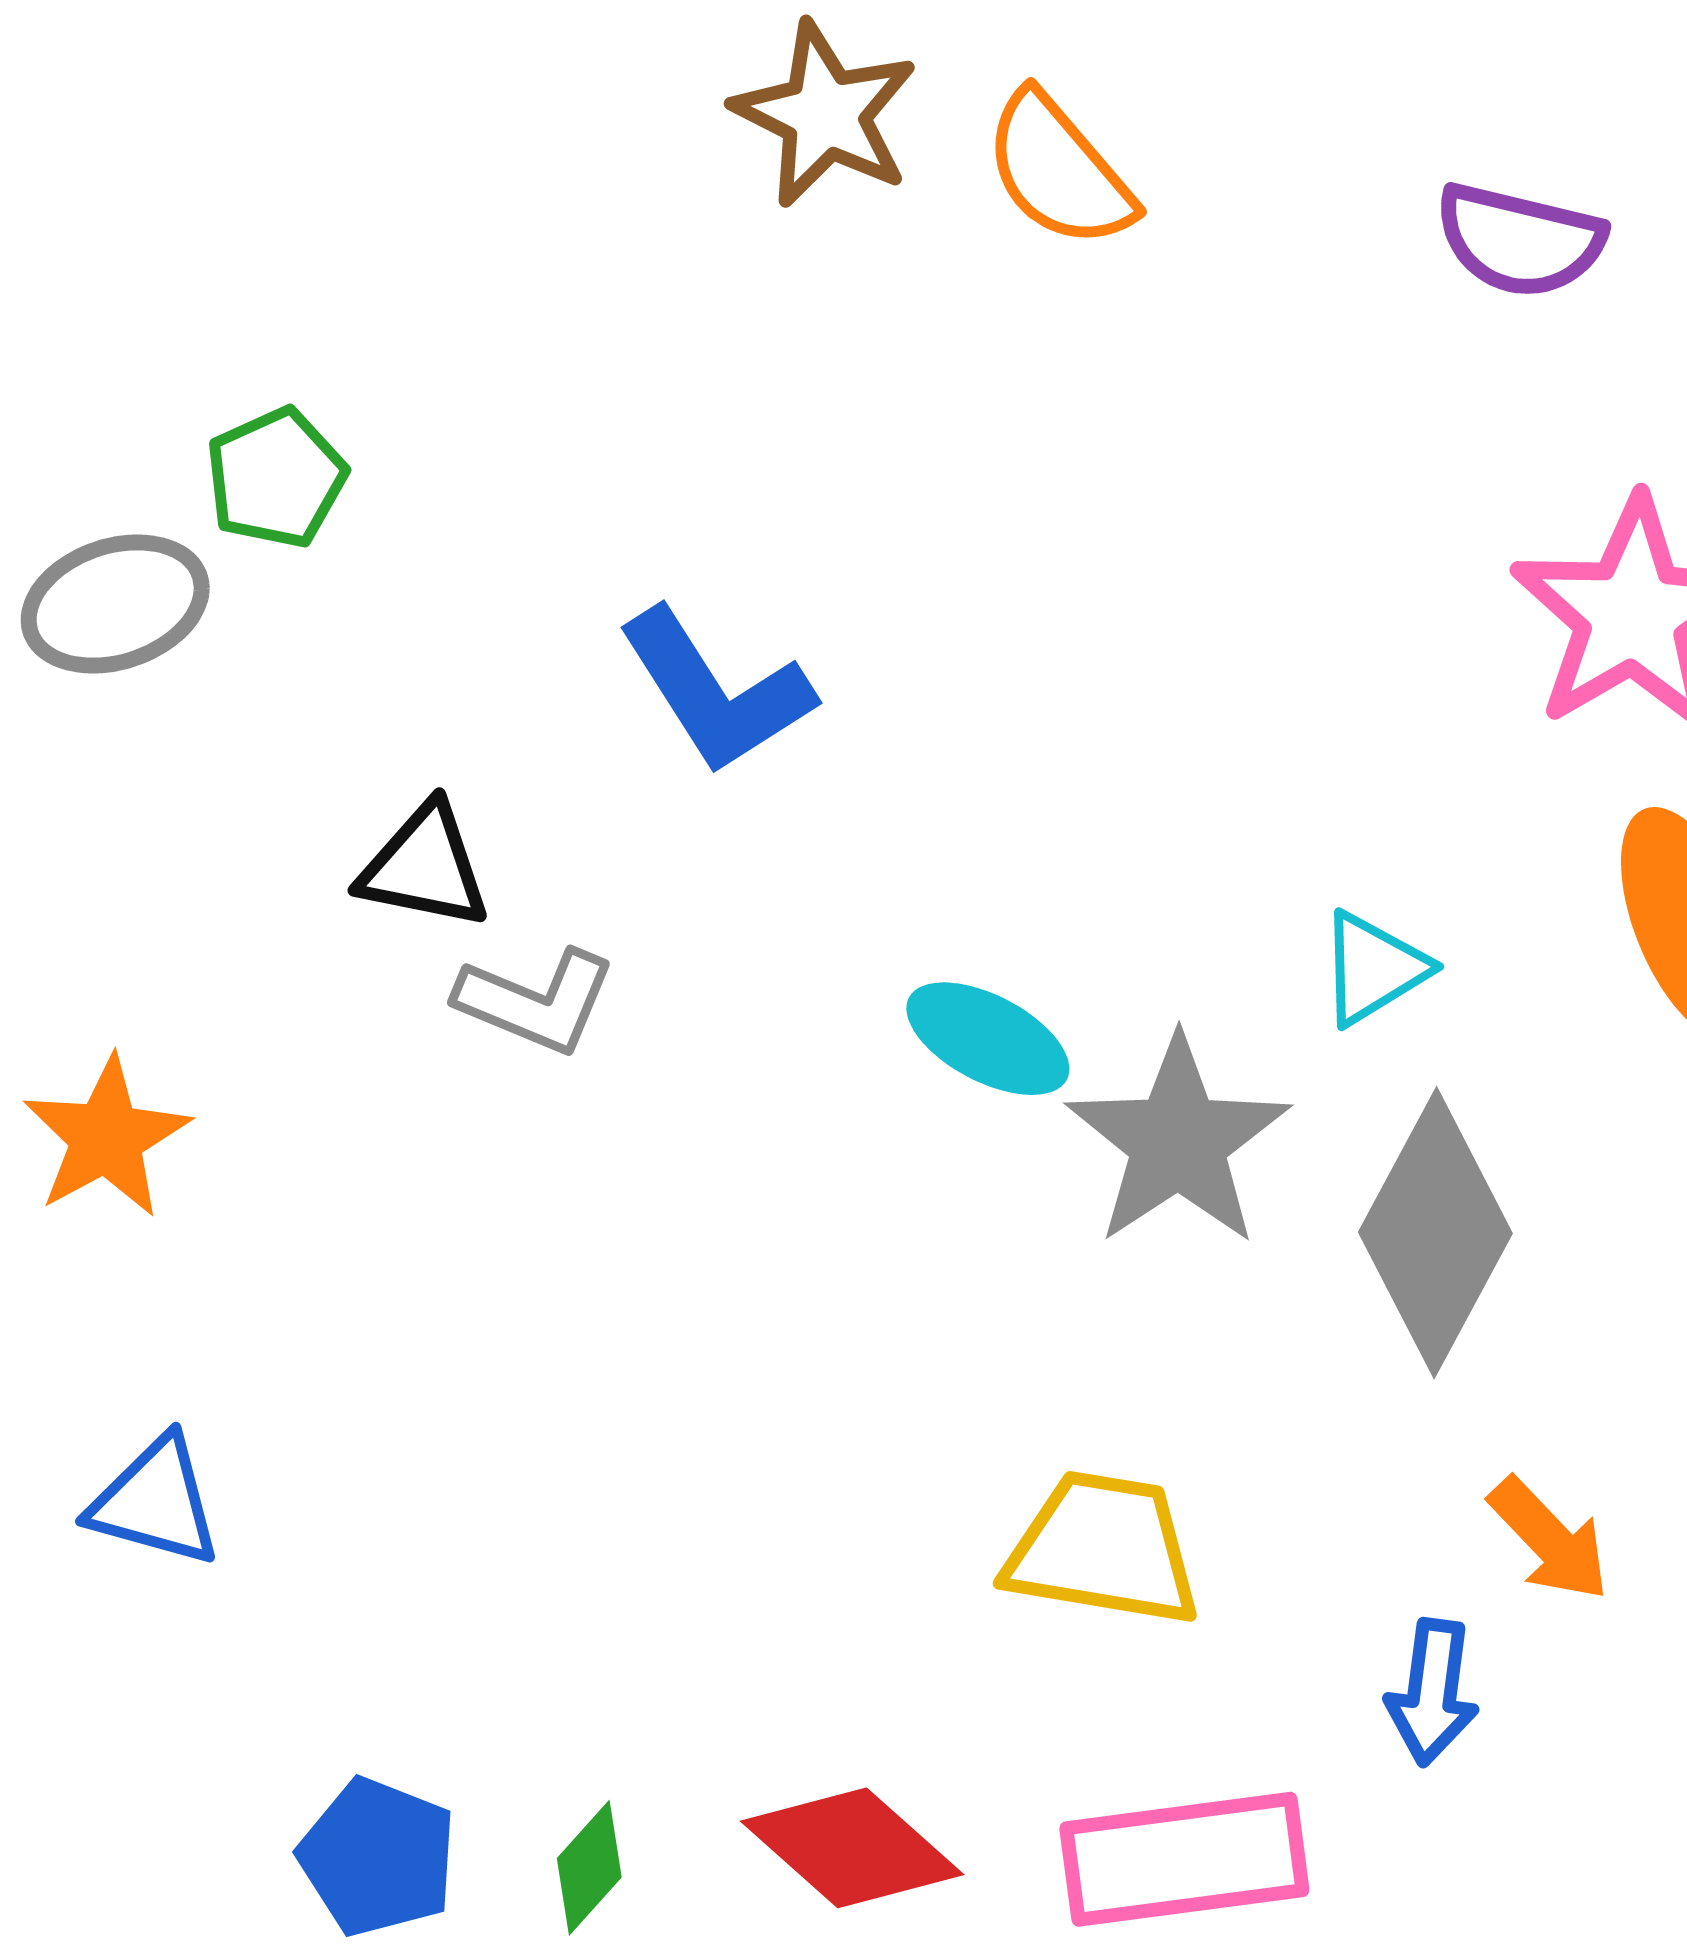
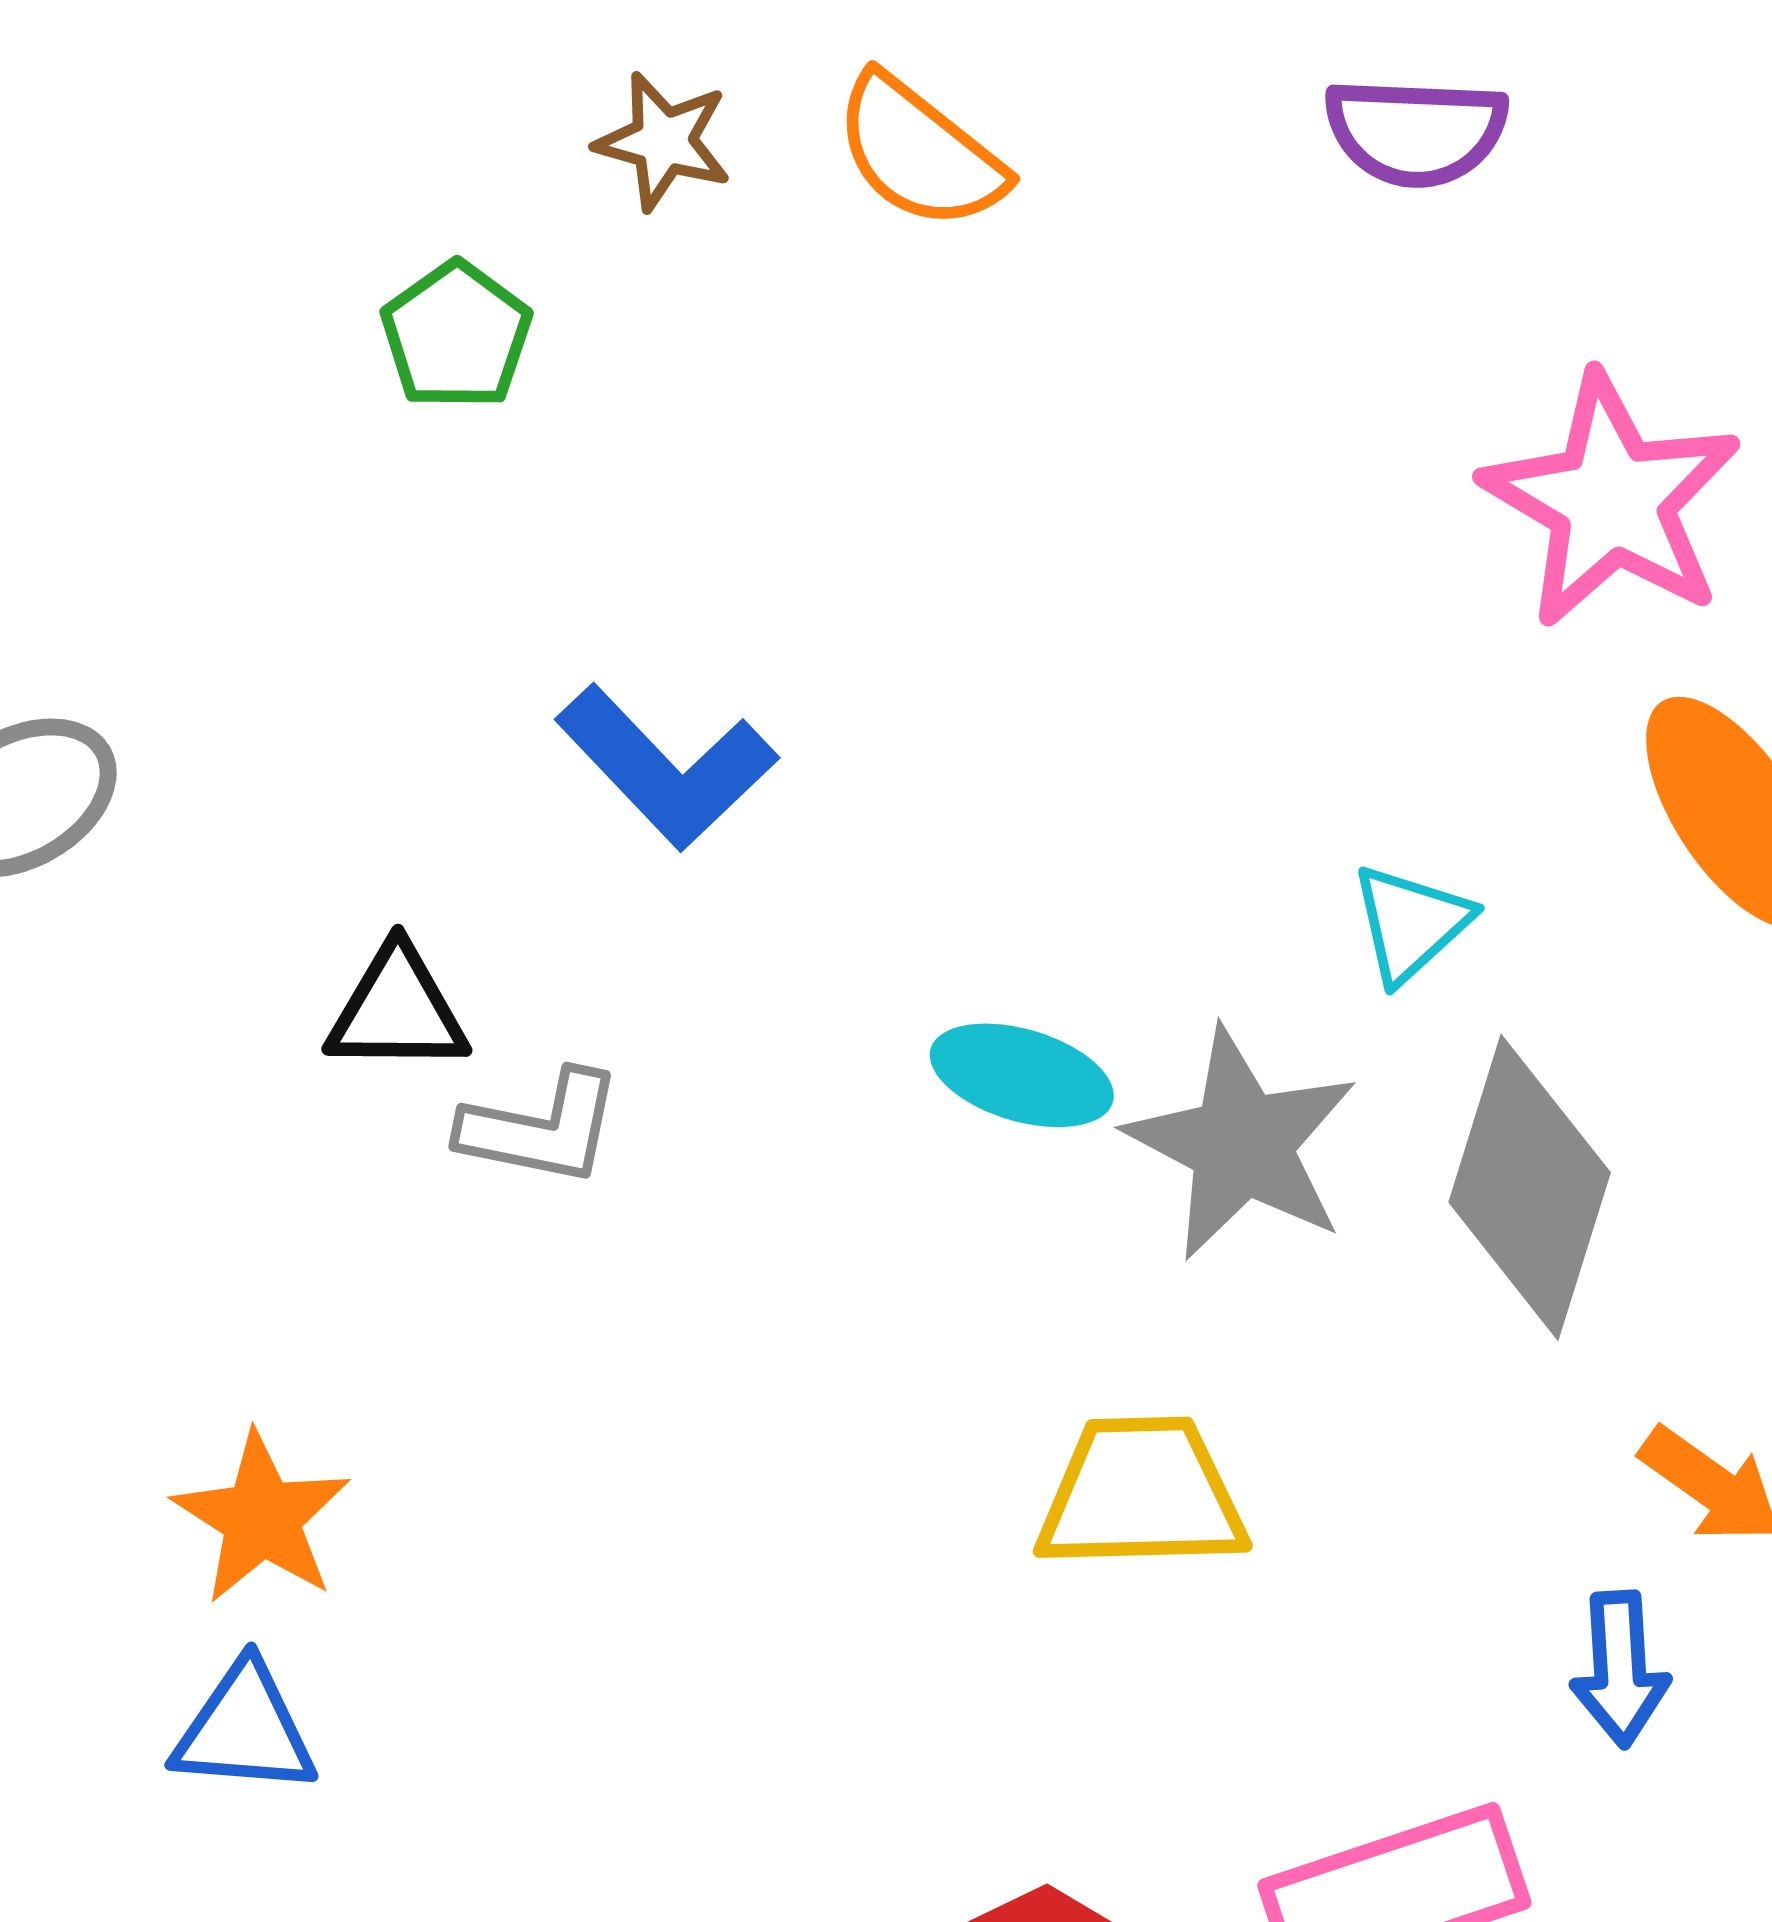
brown star: (825, 114) -> (663, 141), size x0.7
green pentagon: (276, 478) -> (456, 336), moved
orange star: (106, 1137) -> (262, 1518), moved
yellow trapezoid: (1103, 1549) -> (1141, 1494), moved

